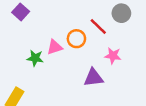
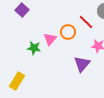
pink triangle: (55, 47) -> (50, 39), turned -32
purple triangle: (93, 78) -> (82, 64), turned -42

